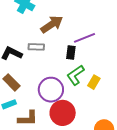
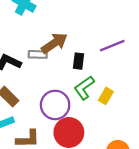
brown arrow: (52, 24) -> (54, 43), moved
purple line: (85, 38) -> (112, 46), moved

